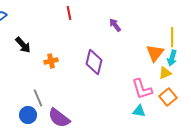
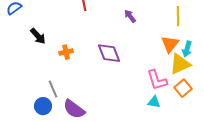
yellow line: (172, 37) -> (178, 16), moved
purple diamond: (94, 62) -> (109, 53), turned -35
yellow triangle: (165, 73) -> (180, 64), size x1.6

